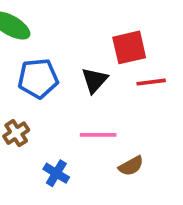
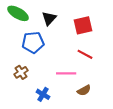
black triangle: (95, 80) -> (49, 18), moved
red line: (151, 82) -> (85, 54), moved, turned 35

